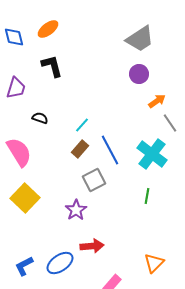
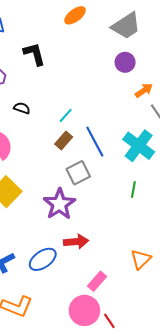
orange ellipse: (48, 29) -> (75, 15), moved
purple star: (76, 210) -> (59, 204), size x1.4

